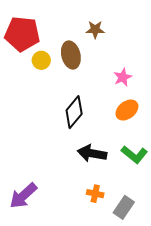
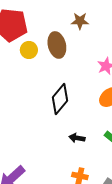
black arrow: (92, 153) -> (77, 138), size x0.6

